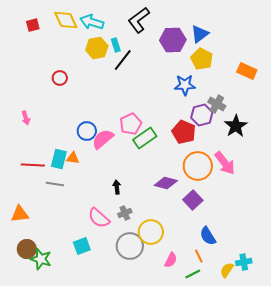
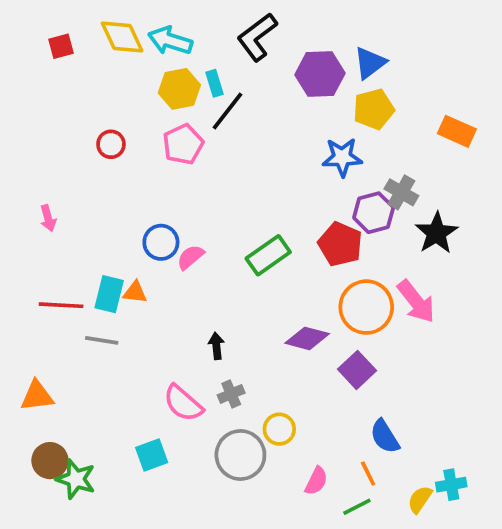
yellow pentagon: (202, 59) -> (374, 109), turned 30
pink pentagon: (131, 124) -> (183, 144), moved
pink semicircle: (103, 139) -> (190, 257), size x0.7
yellow circle: (151, 232) -> (279, 429), size x0.7

